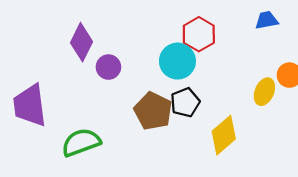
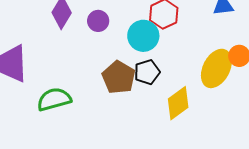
purple circle: (108, 67) -> (98, 21), moved
yellow ellipse: (264, 92) -> (216, 68), size x1.6

